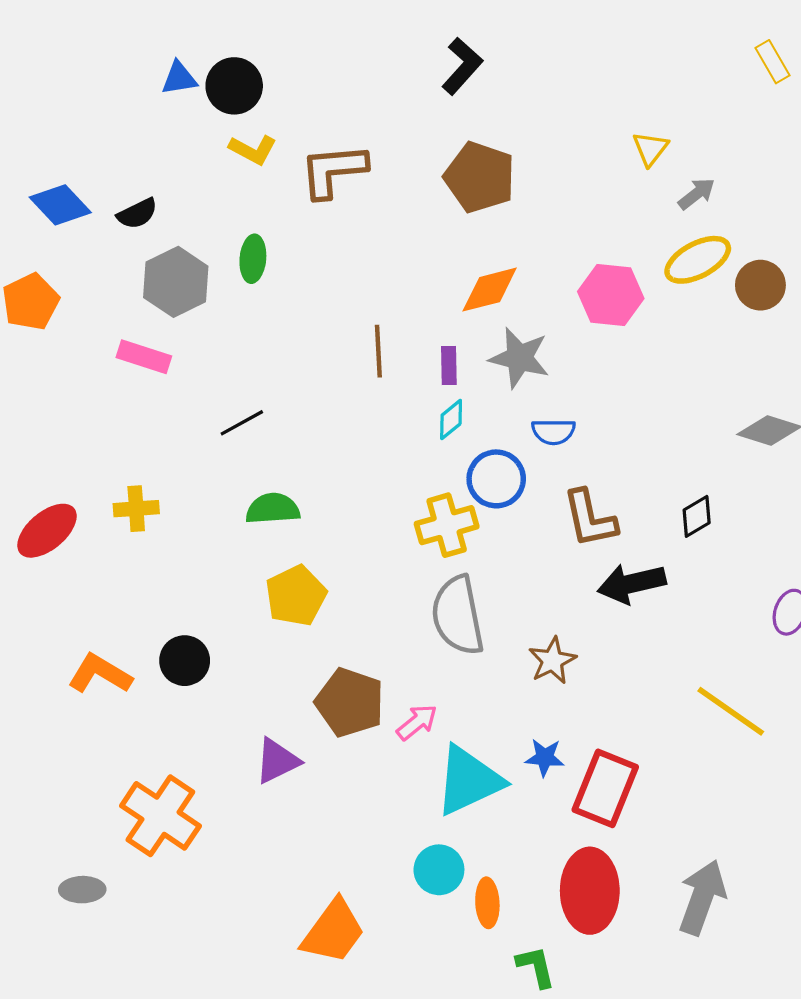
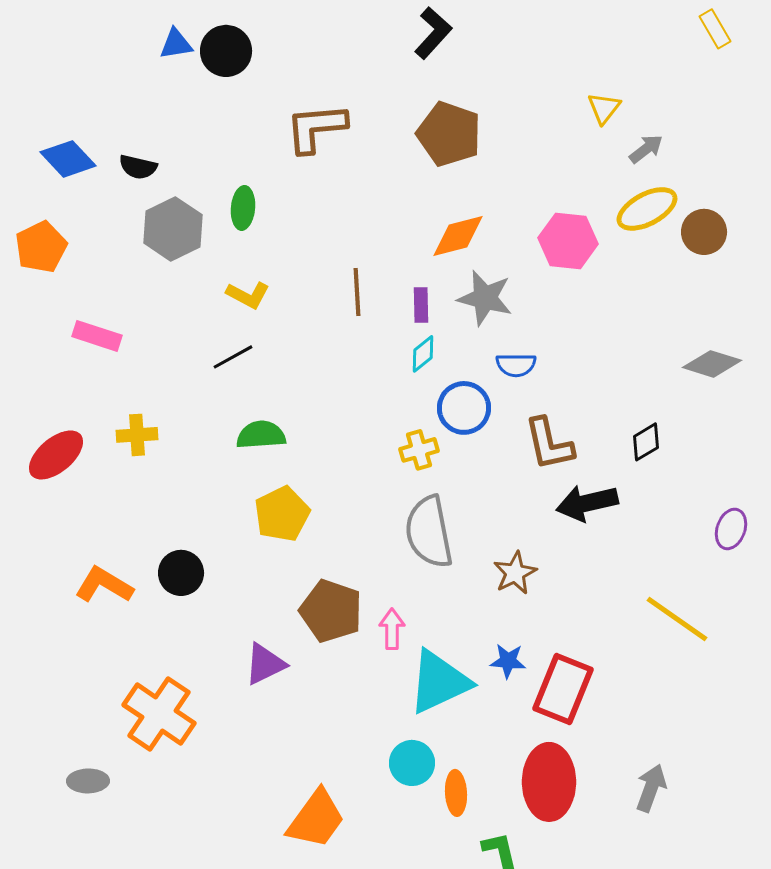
yellow L-shape: (253, 150) -> (248, 295), moved
black semicircle: (137, 214) -> (138, 167), turned 39
pink rectangle: (144, 357) -> (97, 336), moved
yellow cross: (447, 525) -> (419, 450), size x0.7
pink arrow: (417, 722) -> (392, 629), turned -51
gray arrow: (702, 897) -> (651, 788), size x0.7

